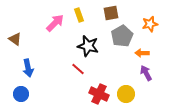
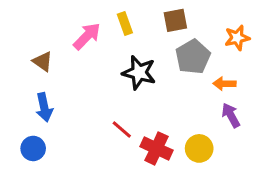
brown triangle: (15, 39) -> (43, 61), moved
red line: (78, 69) -> (122, 129), moved

